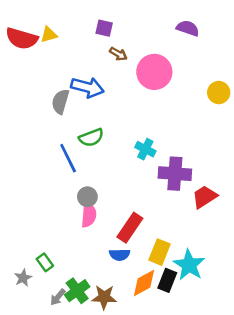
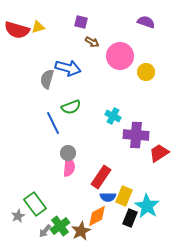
yellow circle: (219, 93) -> (146, 72), moved
blue semicircle: (120, 255) -> (108, 197), moved
green rectangle: (45, 262) -> (35, 204), size x1.6
orange diamond: (144, 283) -> (97, 216), moved
brown star: (104, 297) -> (81, 231), turned -30

